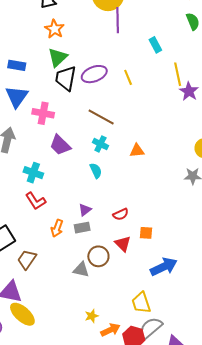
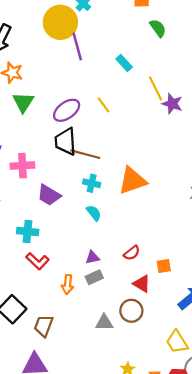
black trapezoid: (66, 78) -> (66, 142), moved
orange triangle: (137, 151) -> (132, 181), size x1.8
purple triangle: (85, 210) -> (92, 258), turned 40
brown circle: (98, 256) -> (131, 311), moved

